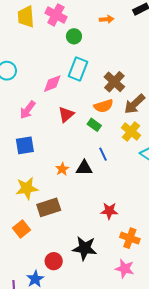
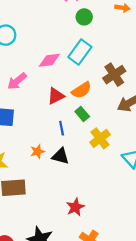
orange semicircle: (104, 106) -> (82, 90), moved, turned -30
yellow cross: (131, 131) -> (100, 138), moved
blue line: (103, 154) -> (62, 128), moved
red star: (109, 211) -> (75, 207), turned 30

